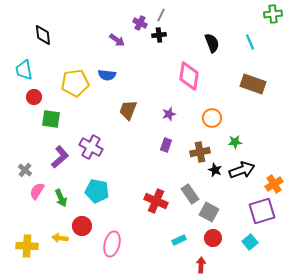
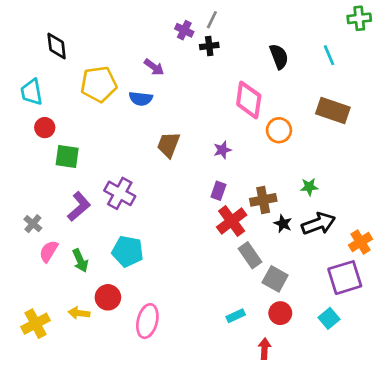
purple arrow: (117, 40) -> (154, 67), moved
yellow pentagon: (75, 83) -> (99, 84), moved
orange circle: (212, 118) -> (279, 130), moved
red cross: (156, 201) -> (232, 221), moved, turned 30
yellow cross: (27, 246) -> (36, 324), turned -30

